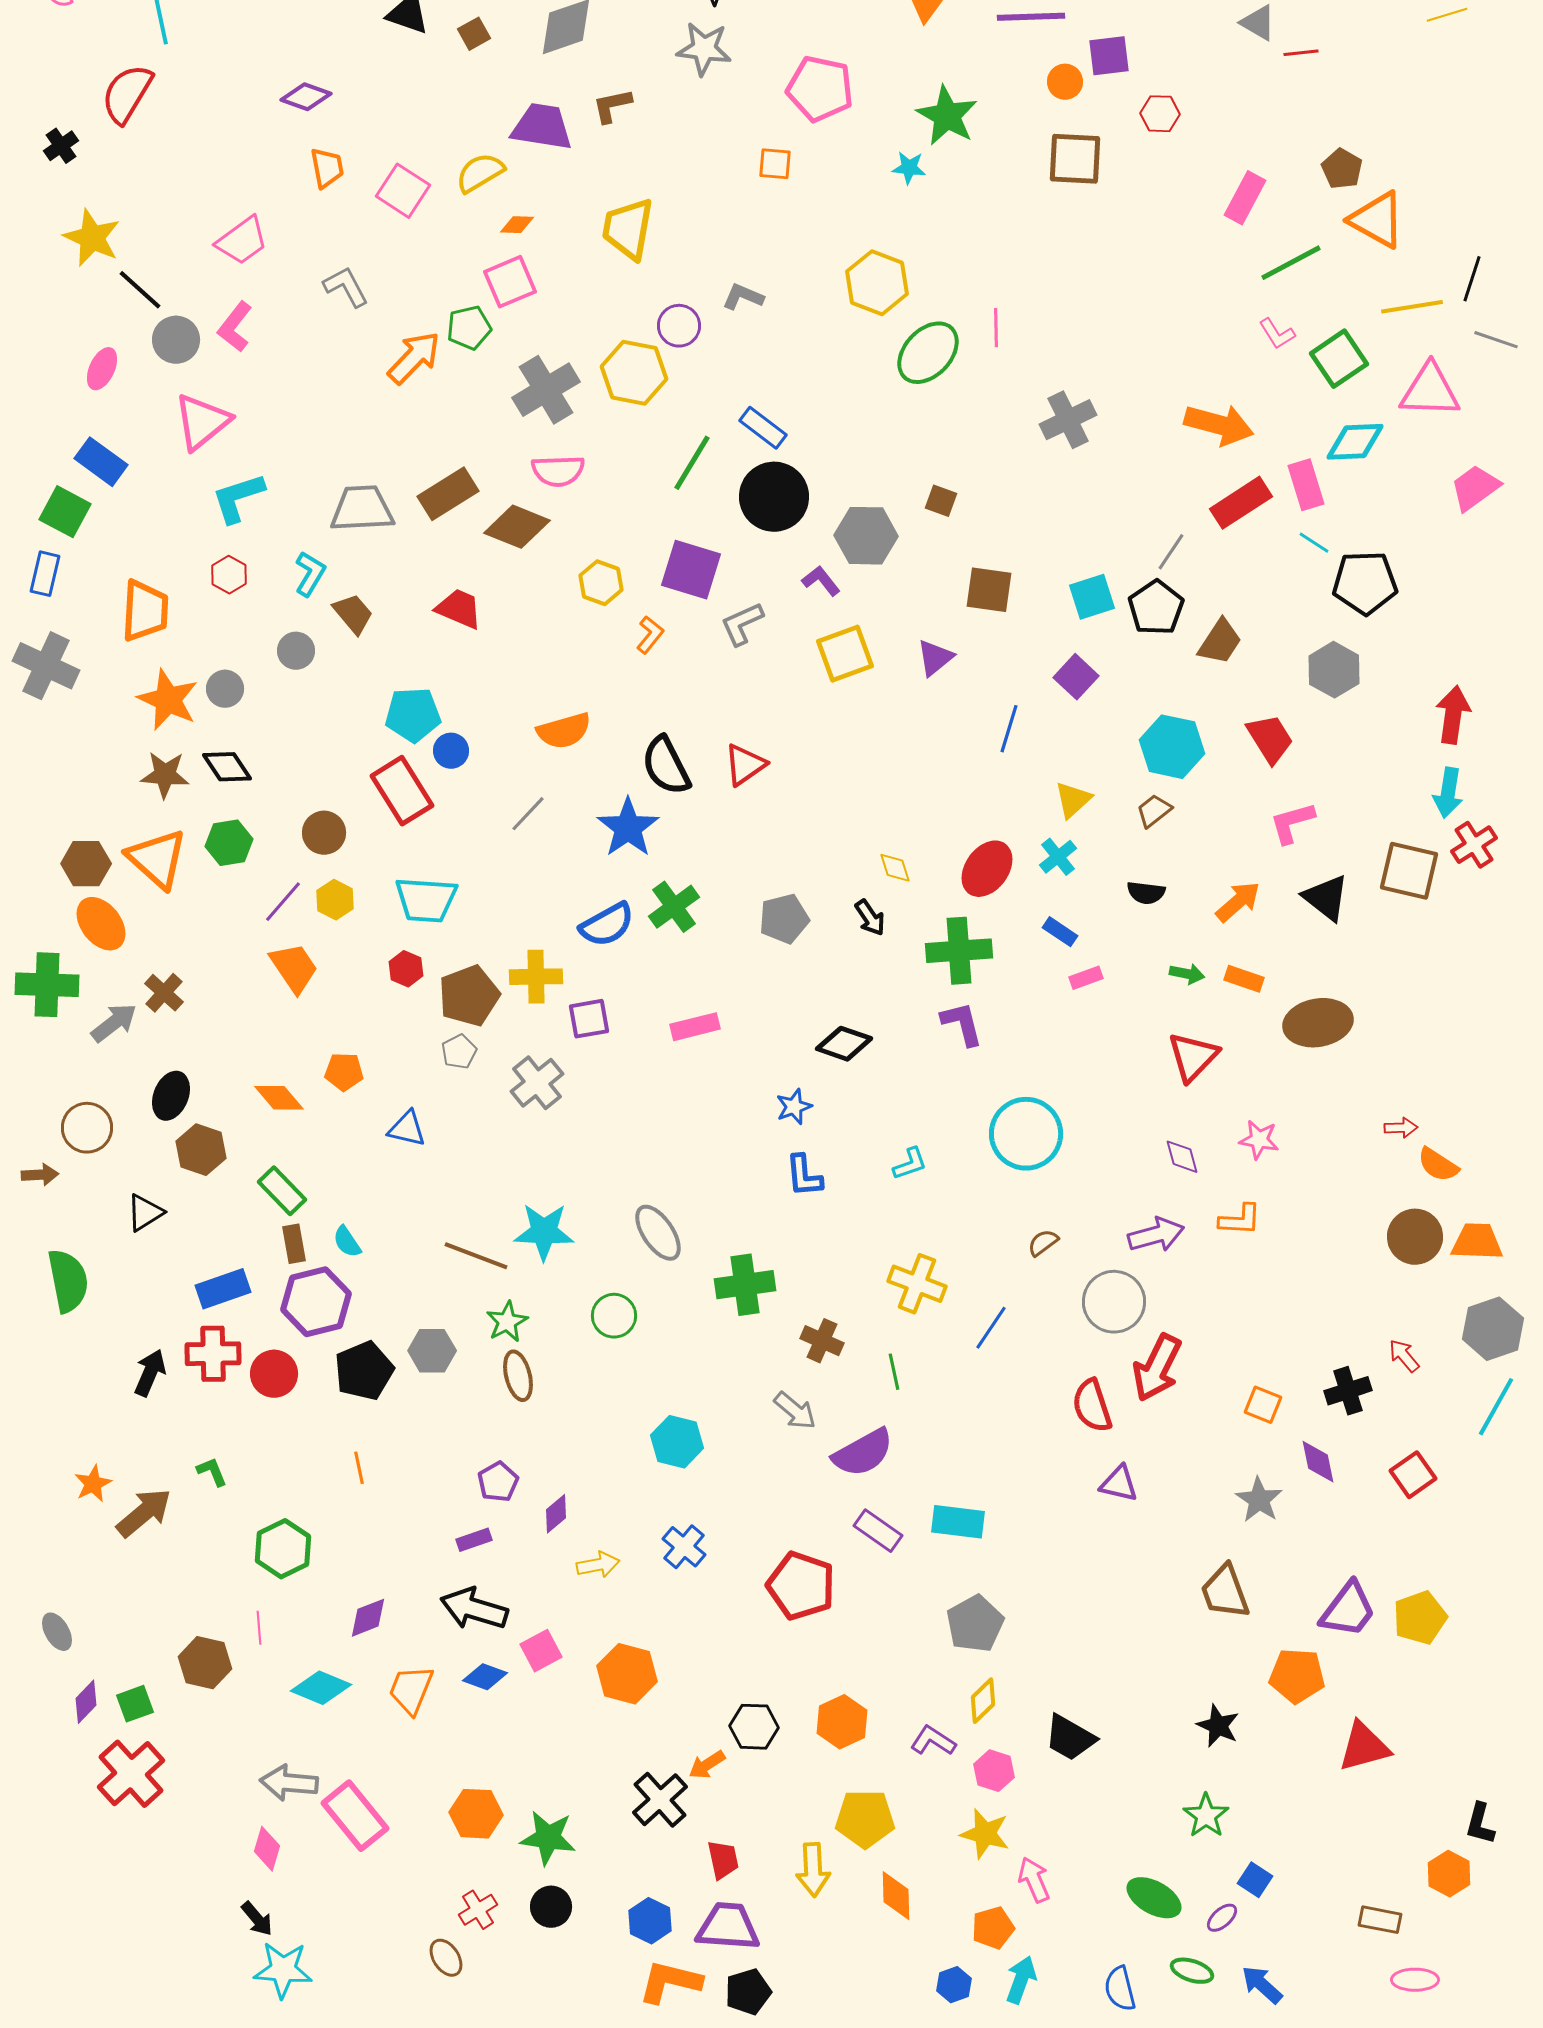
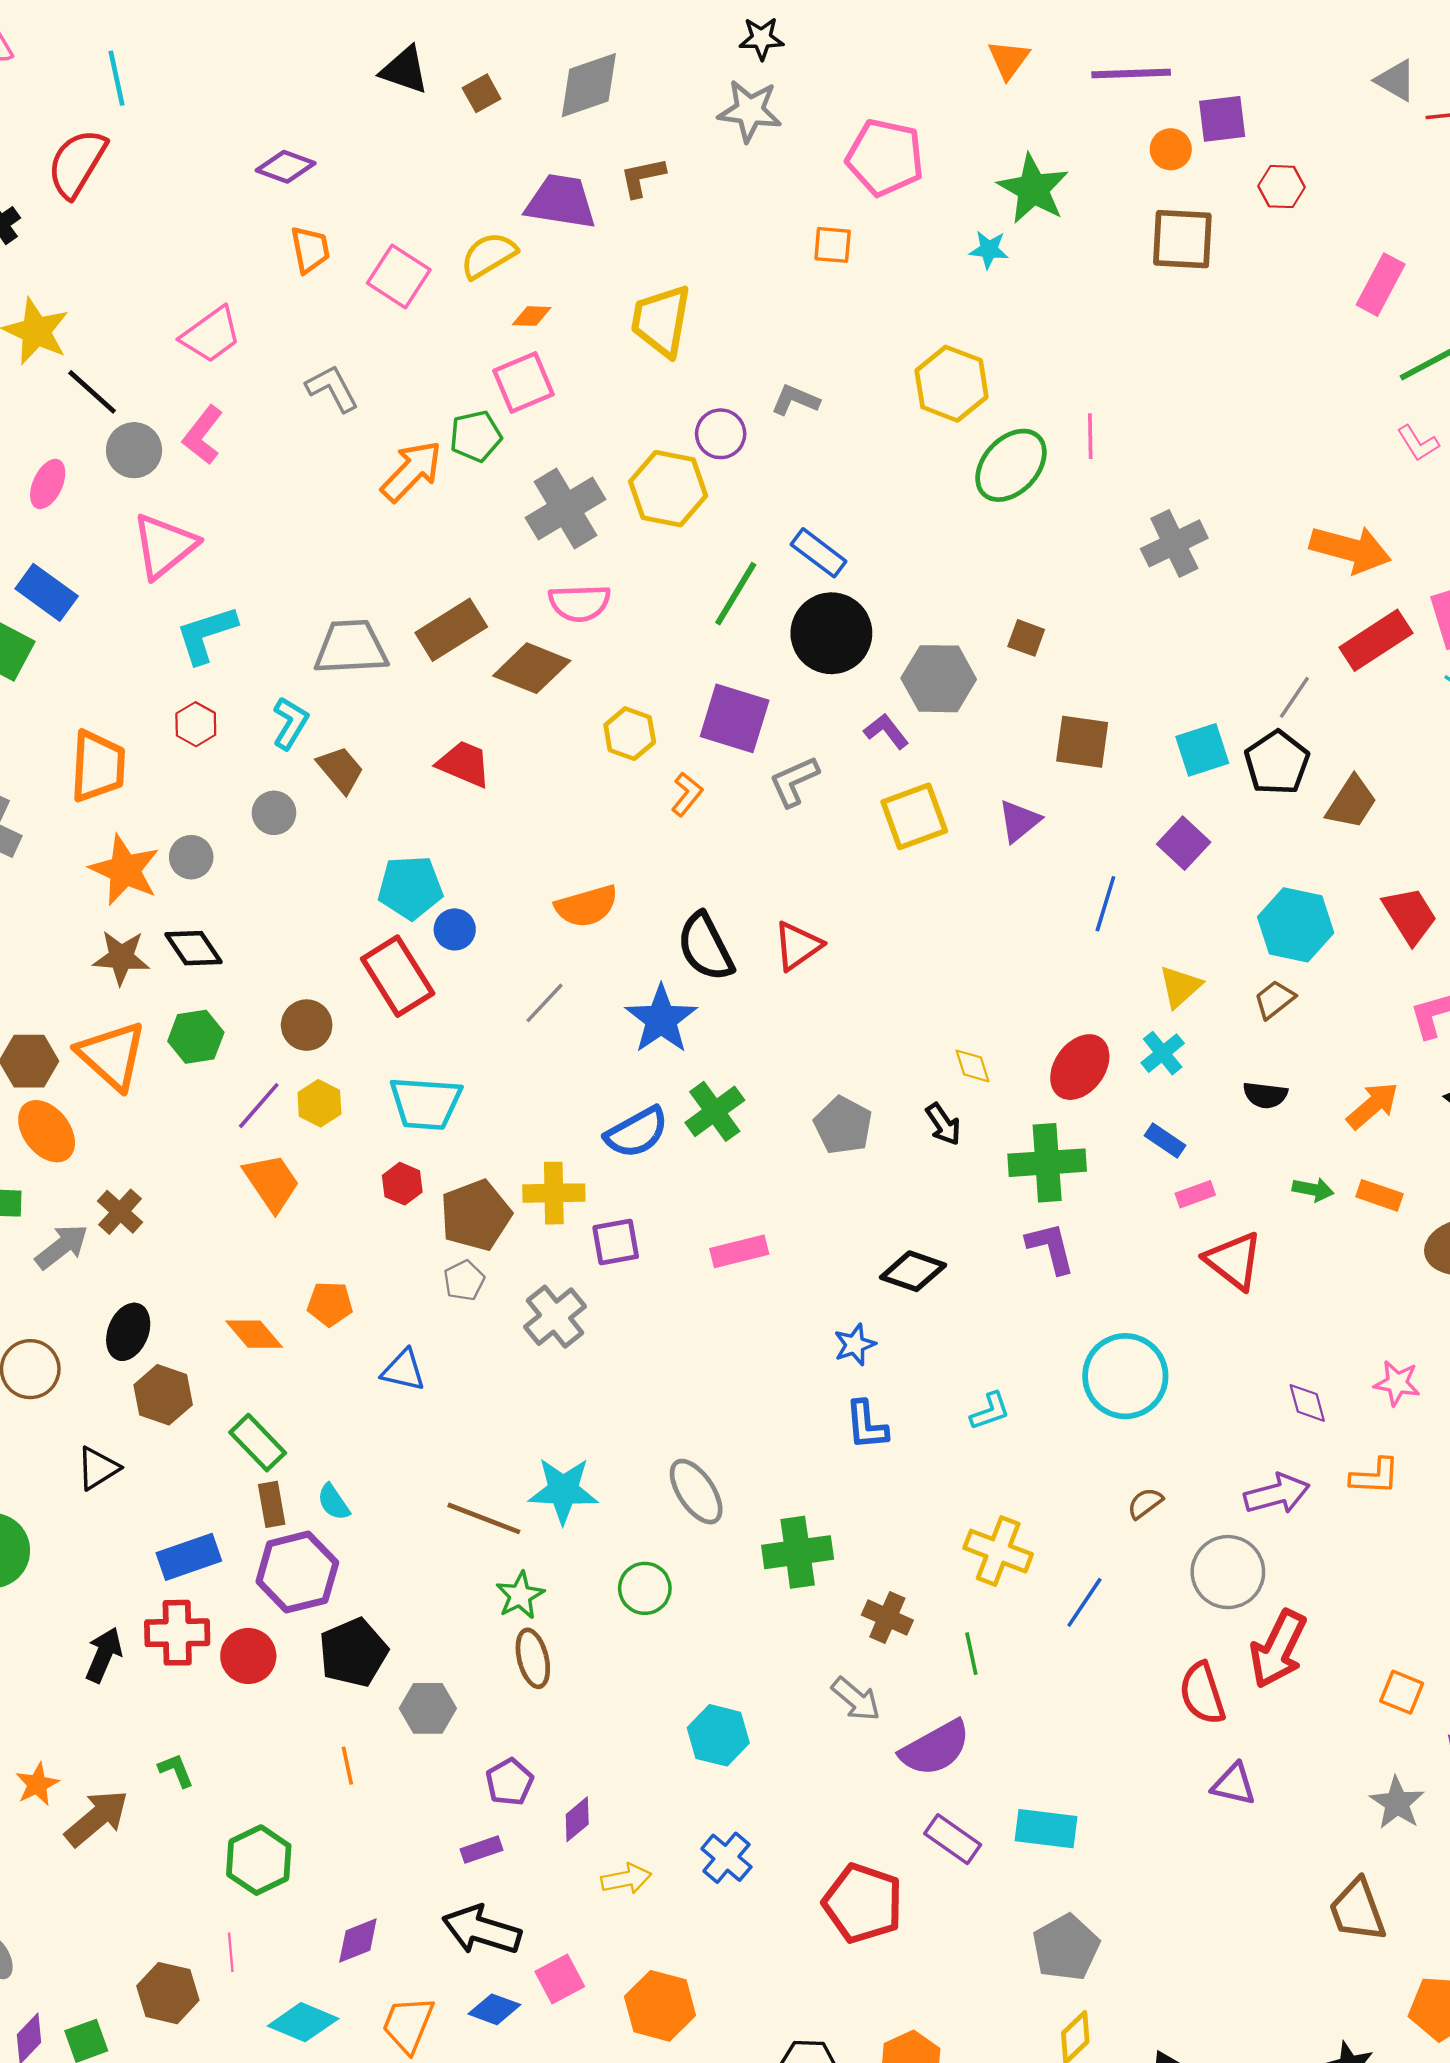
gray pentagon: (784, 919) -> (843, 1125), turned -30
red triangle: (1193, 1057) -> (1234, 1261), moved, turned -36
gray hexagon: (432, 1351) -> (428, 1708), moved

